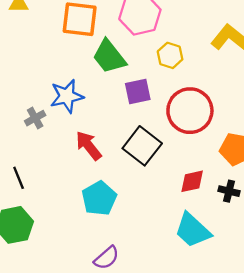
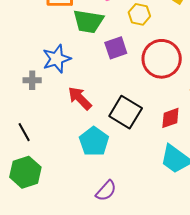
green trapezoid: (109, 57) -> (88, 21), turned -36
gray cross: (35, 118) -> (32, 80), turned 36
black square: (142, 146) -> (126, 112), moved

